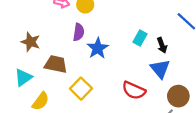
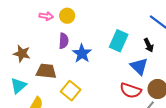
cyan rectangle: (140, 38) -> (119, 41), size x1.5
black arrow: (162, 45) -> (149, 45), moved
red semicircle: (134, 90) -> (131, 91), moved

